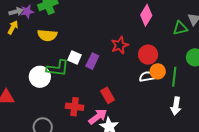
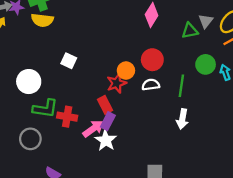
yellow semicircle: (47, 35) -> (42, 20), moved
red star: (120, 45) -> (117, 83), moved
purple rectangle: (92, 61) -> (108, 121), moved
green L-shape: (58, 68) -> (45, 108), moved
orange circle: (158, 71) -> (126, 71), moved

